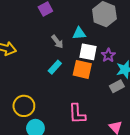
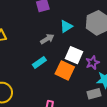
cyan triangle: (79, 33) -> (66, 26), moved, turned -40
gray arrow: (57, 42) -> (47, 39), turned -96

